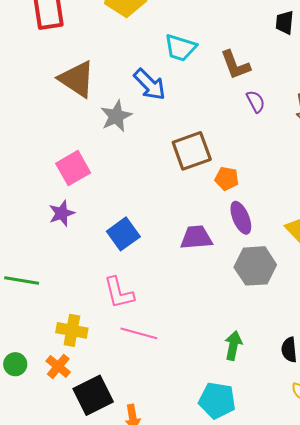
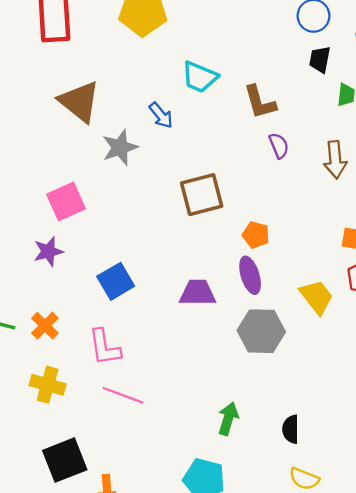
blue arrow: (150, 85) -> (161, 115), size x0.7
orange pentagon: (227, 179) -> (256, 235), moved
orange cross: (58, 366) -> (45, 326), moved

